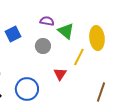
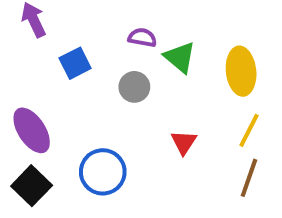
yellow line: (79, 57) -> (249, 130), moved
red triangle: (60, 74) -> (184, 142), moved

